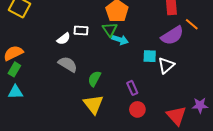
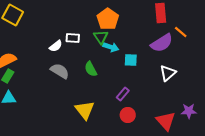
cyan square: (150, 56) -> (131, 60), moved
white triangle: (166, 65) -> (168, 73), moved
green semicircle: (94, 79) -> (91, 69), moved, turned -56
purple rectangle: (132, 88) -> (123, 94), turned 64

